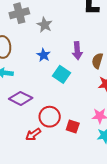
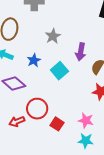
gray star: (45, 25) -> (53, 36), moved
blue star: (44, 55) -> (34, 60), moved

